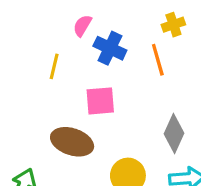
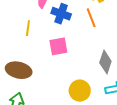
brown ellipse: (72, 142) -> (19, 70), moved

